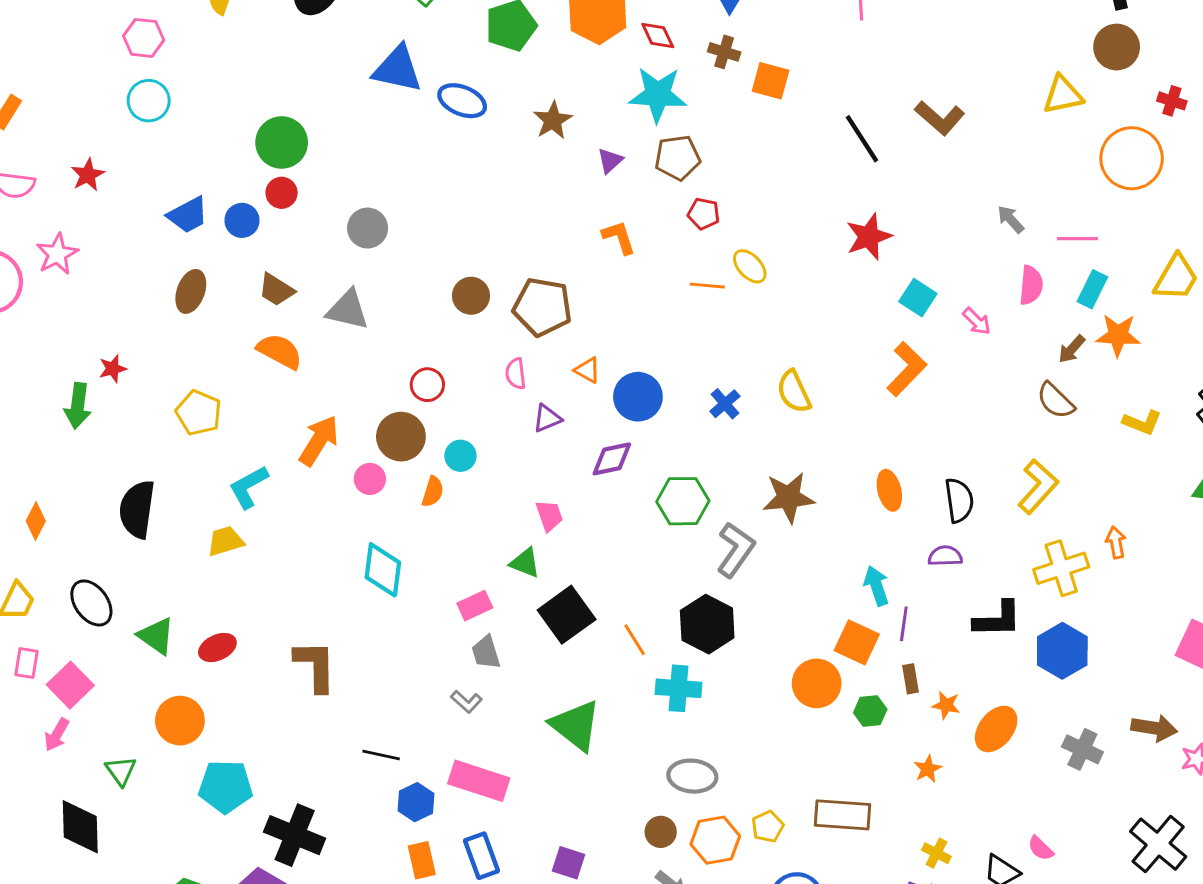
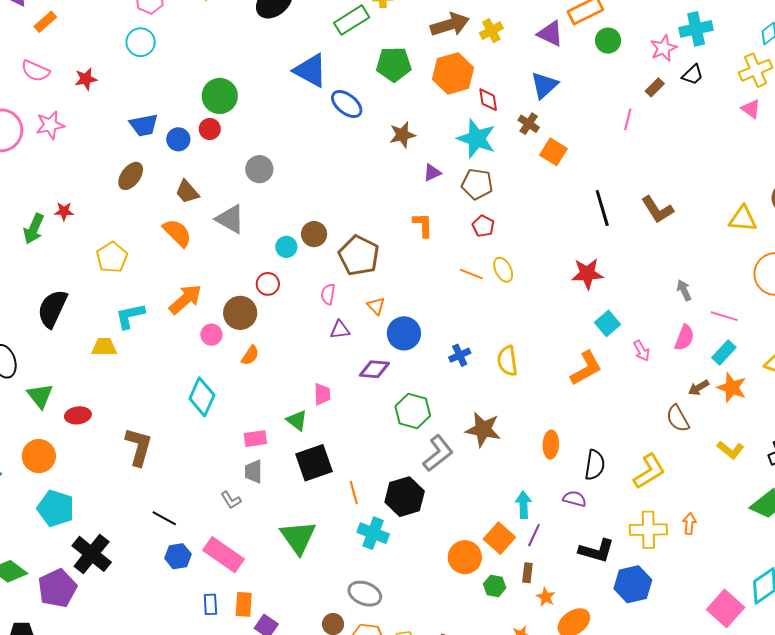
cyan circle: (460, 456) -> (286, 247), moved
blue rectangle: (481, 856) -> (210, 604), size x0.7
orange rectangle: (422, 860) -> (244, 604), moved

